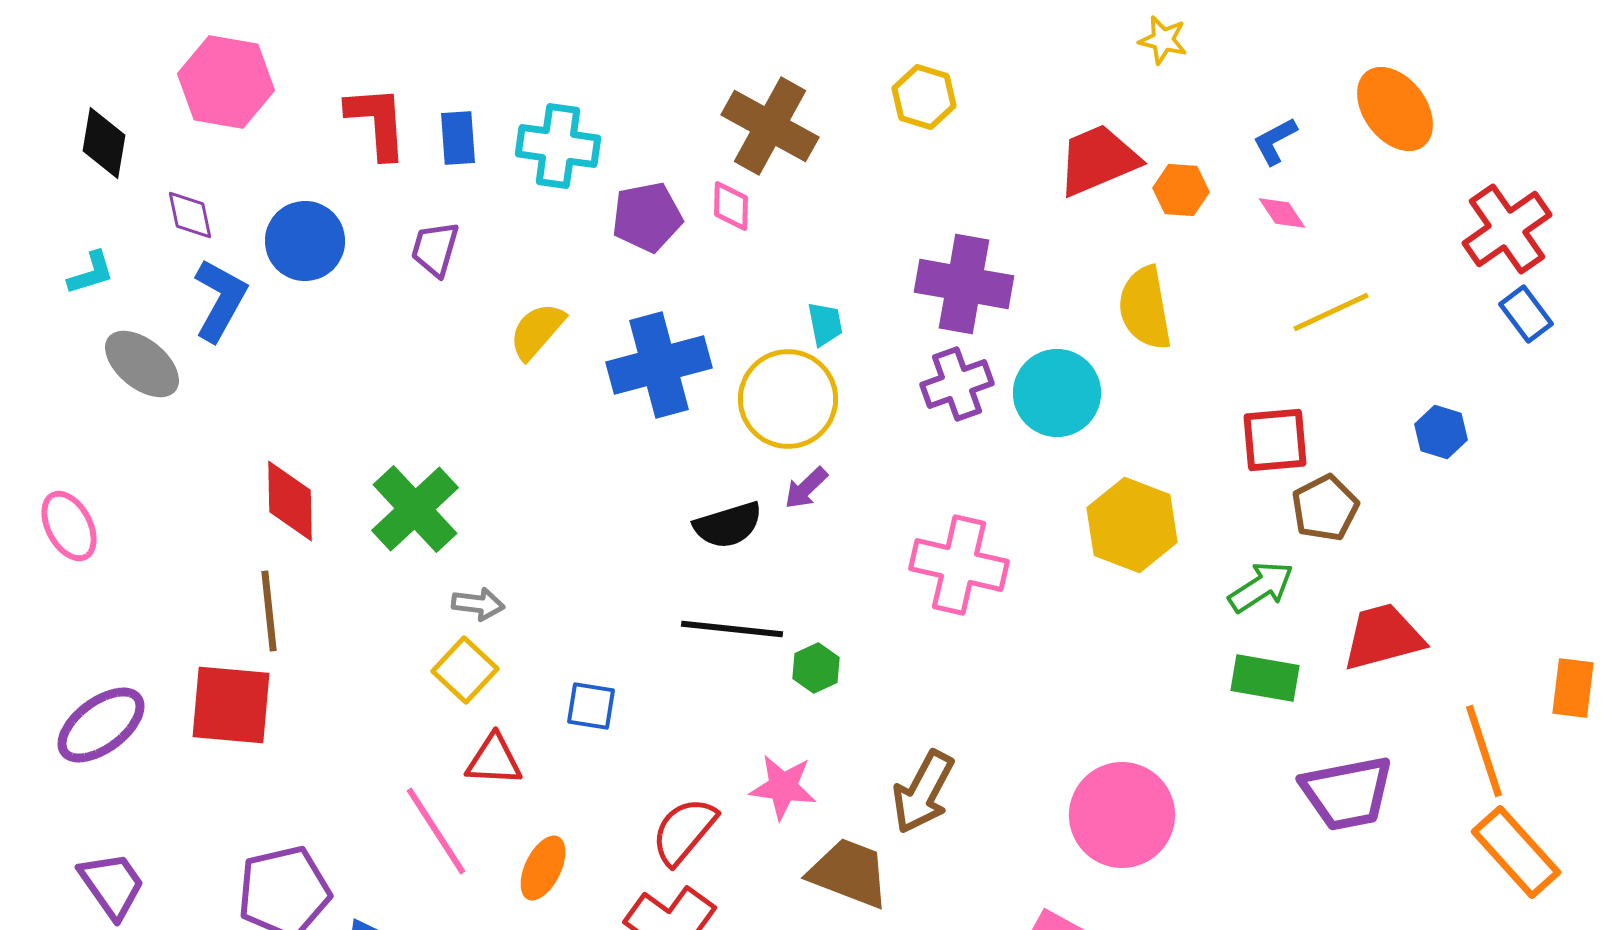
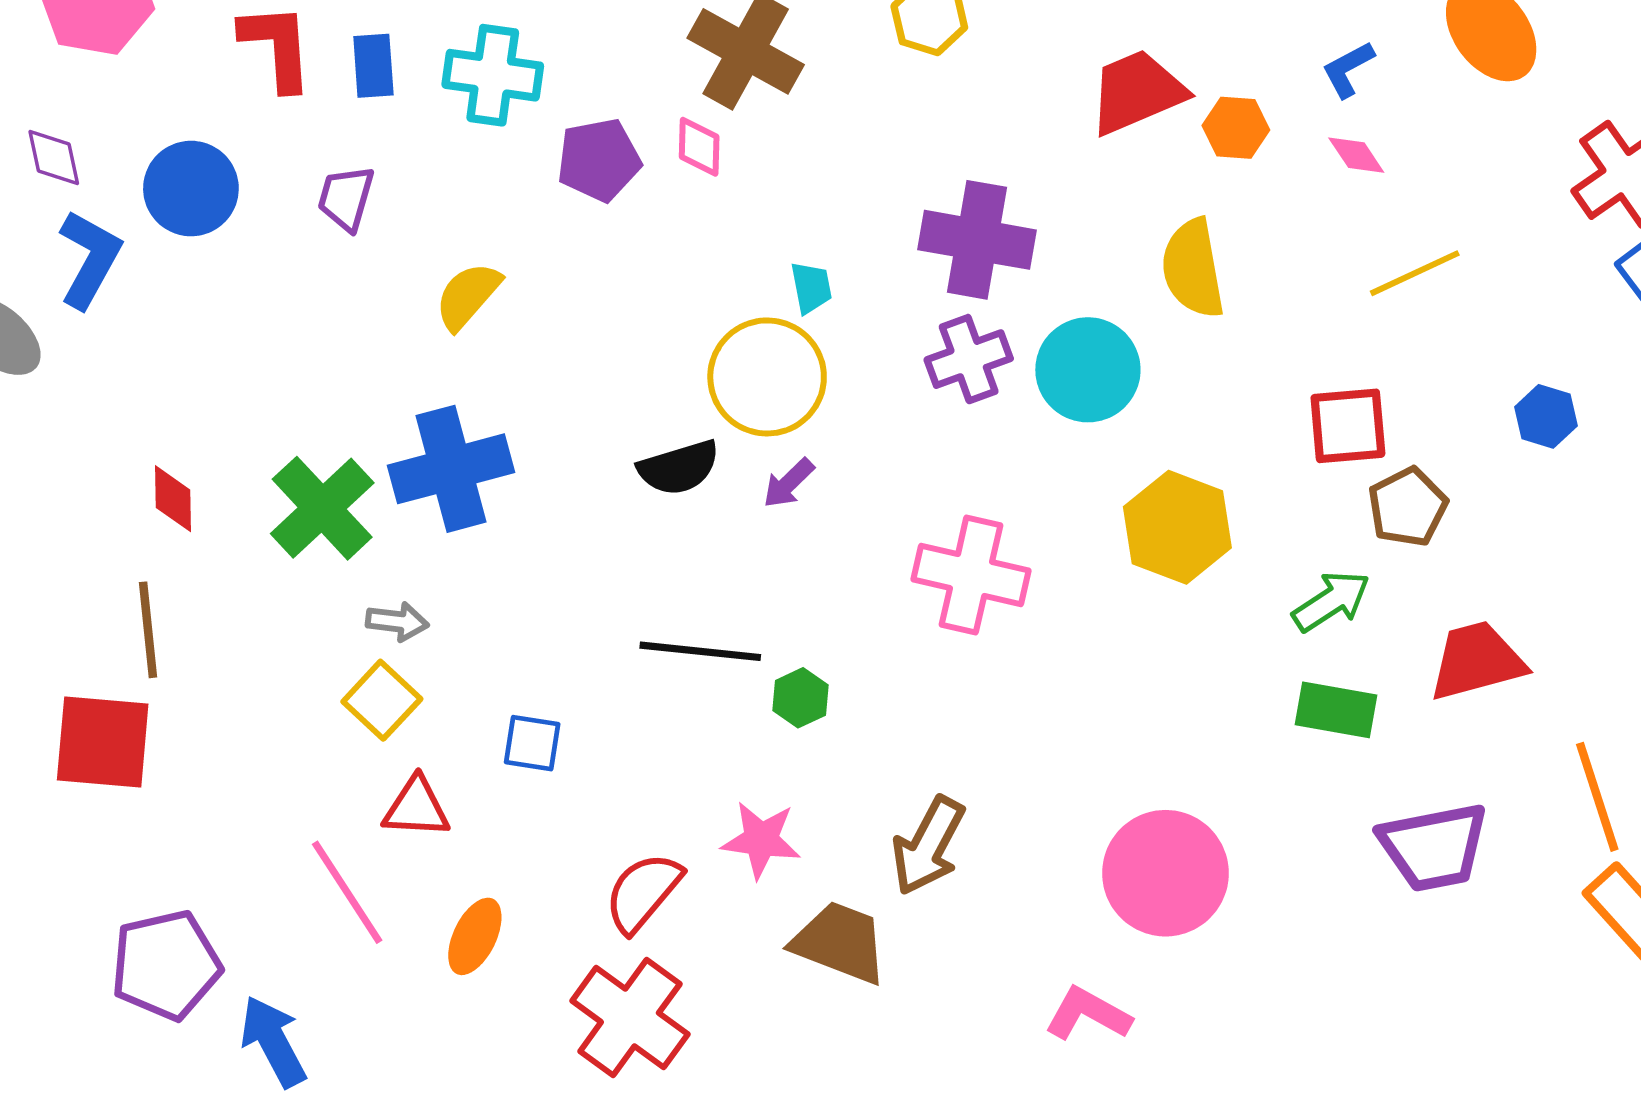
blue cross: (659, 365) -> (451, 469), moved
red diamond: (290, 501) -> (173, 499), size x0.7
black semicircle: (728, 525) -> (679, 468), moved

